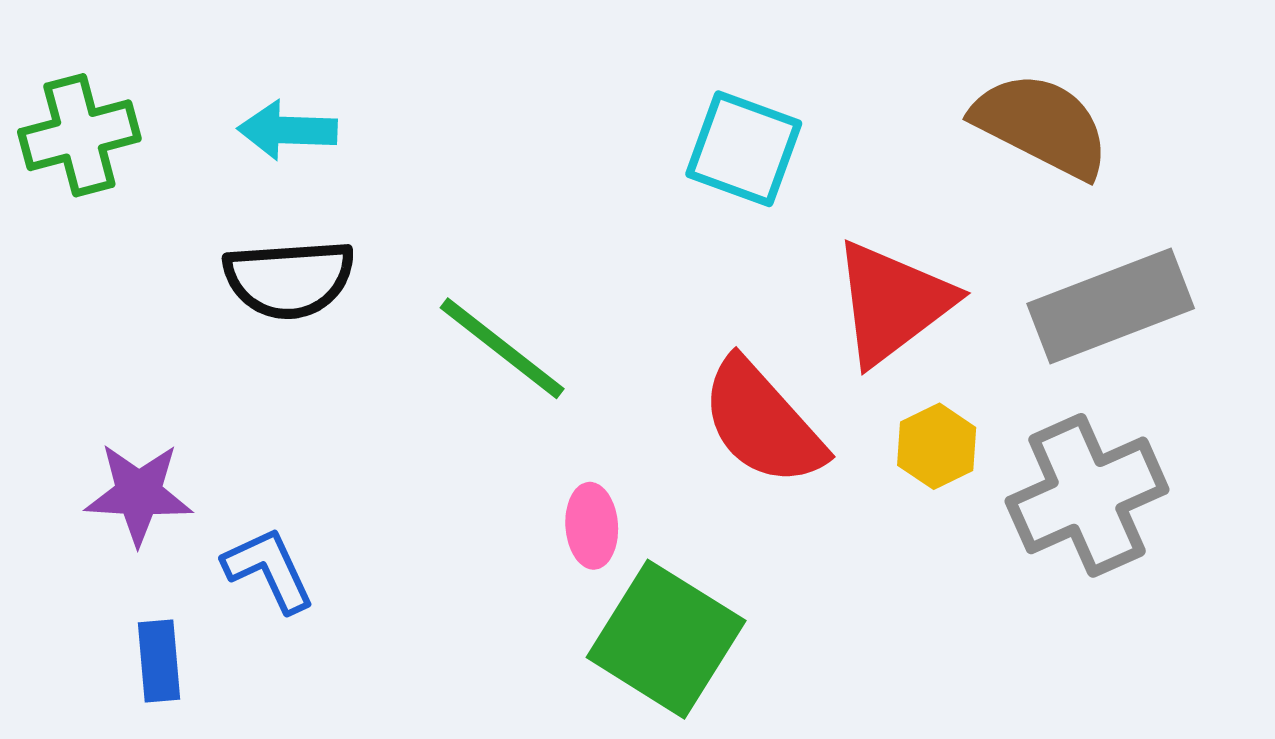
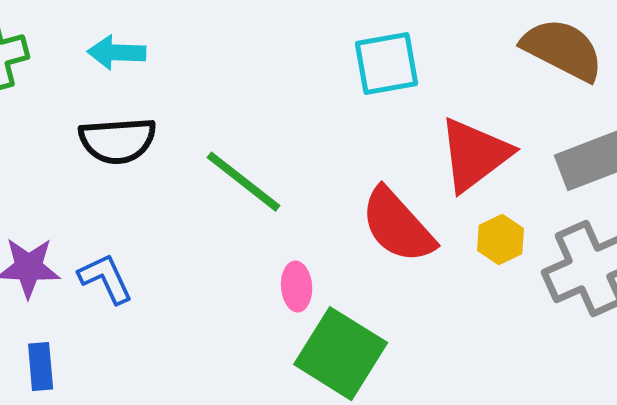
cyan square: (744, 149) -> (387, 64), turned -30
blue L-shape: (269, 570) -> (106, 279), moved

